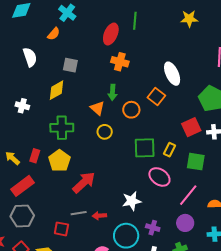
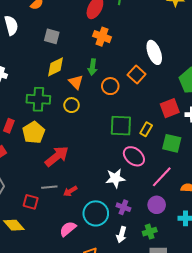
yellow diamond: (57, 90) -> (56, 67), moved
yellow circle: (105, 132) -> (72, 105), moved
white star: (132, 201) -> (115, 178), moved
red arrow: (99, 216) -> (70, 191), turned -32

